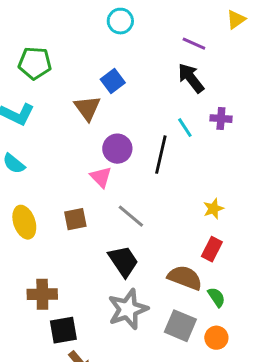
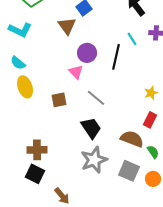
yellow ellipse: (24, 222) -> (25, 87), moved
black square: (63, 330) -> (35, 174), moved, turned 36

